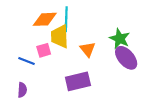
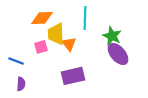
cyan line: (66, 19) -> (85, 18), moved
orange triangle: (88, 49) -> (69, 44), moved
blue line: (27, 61) -> (16, 61), moved

